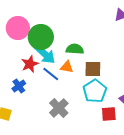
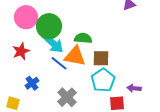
red star: (30, 64) -> (21, 51), moved
orange triangle: (67, 67) -> (75, 56), size x1.6
blue cross: (19, 86) -> (32, 83), moved

